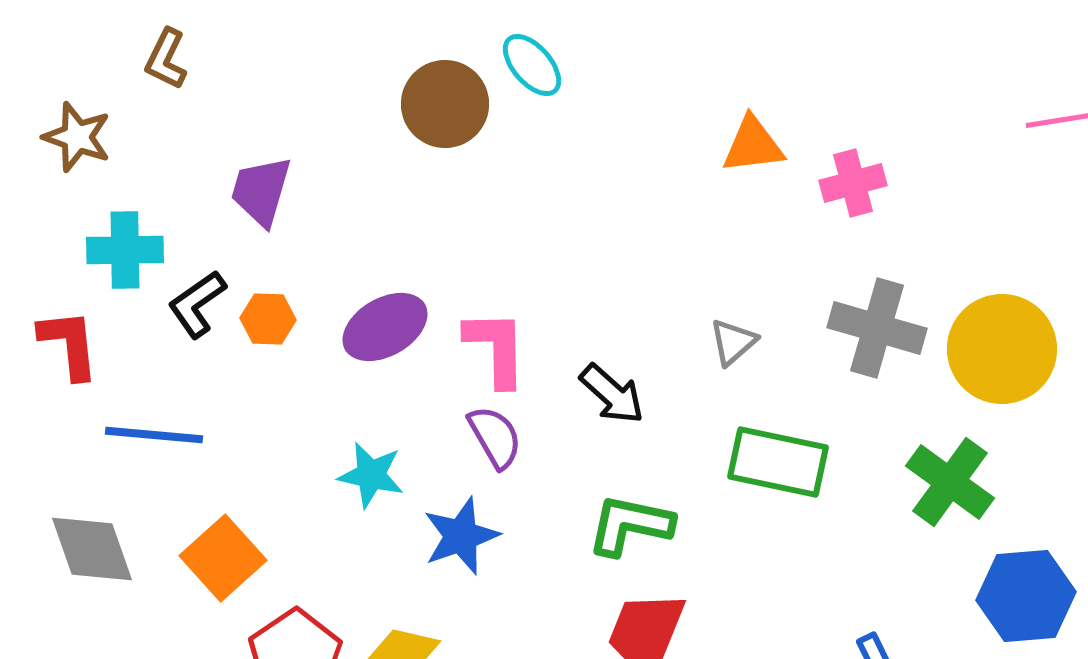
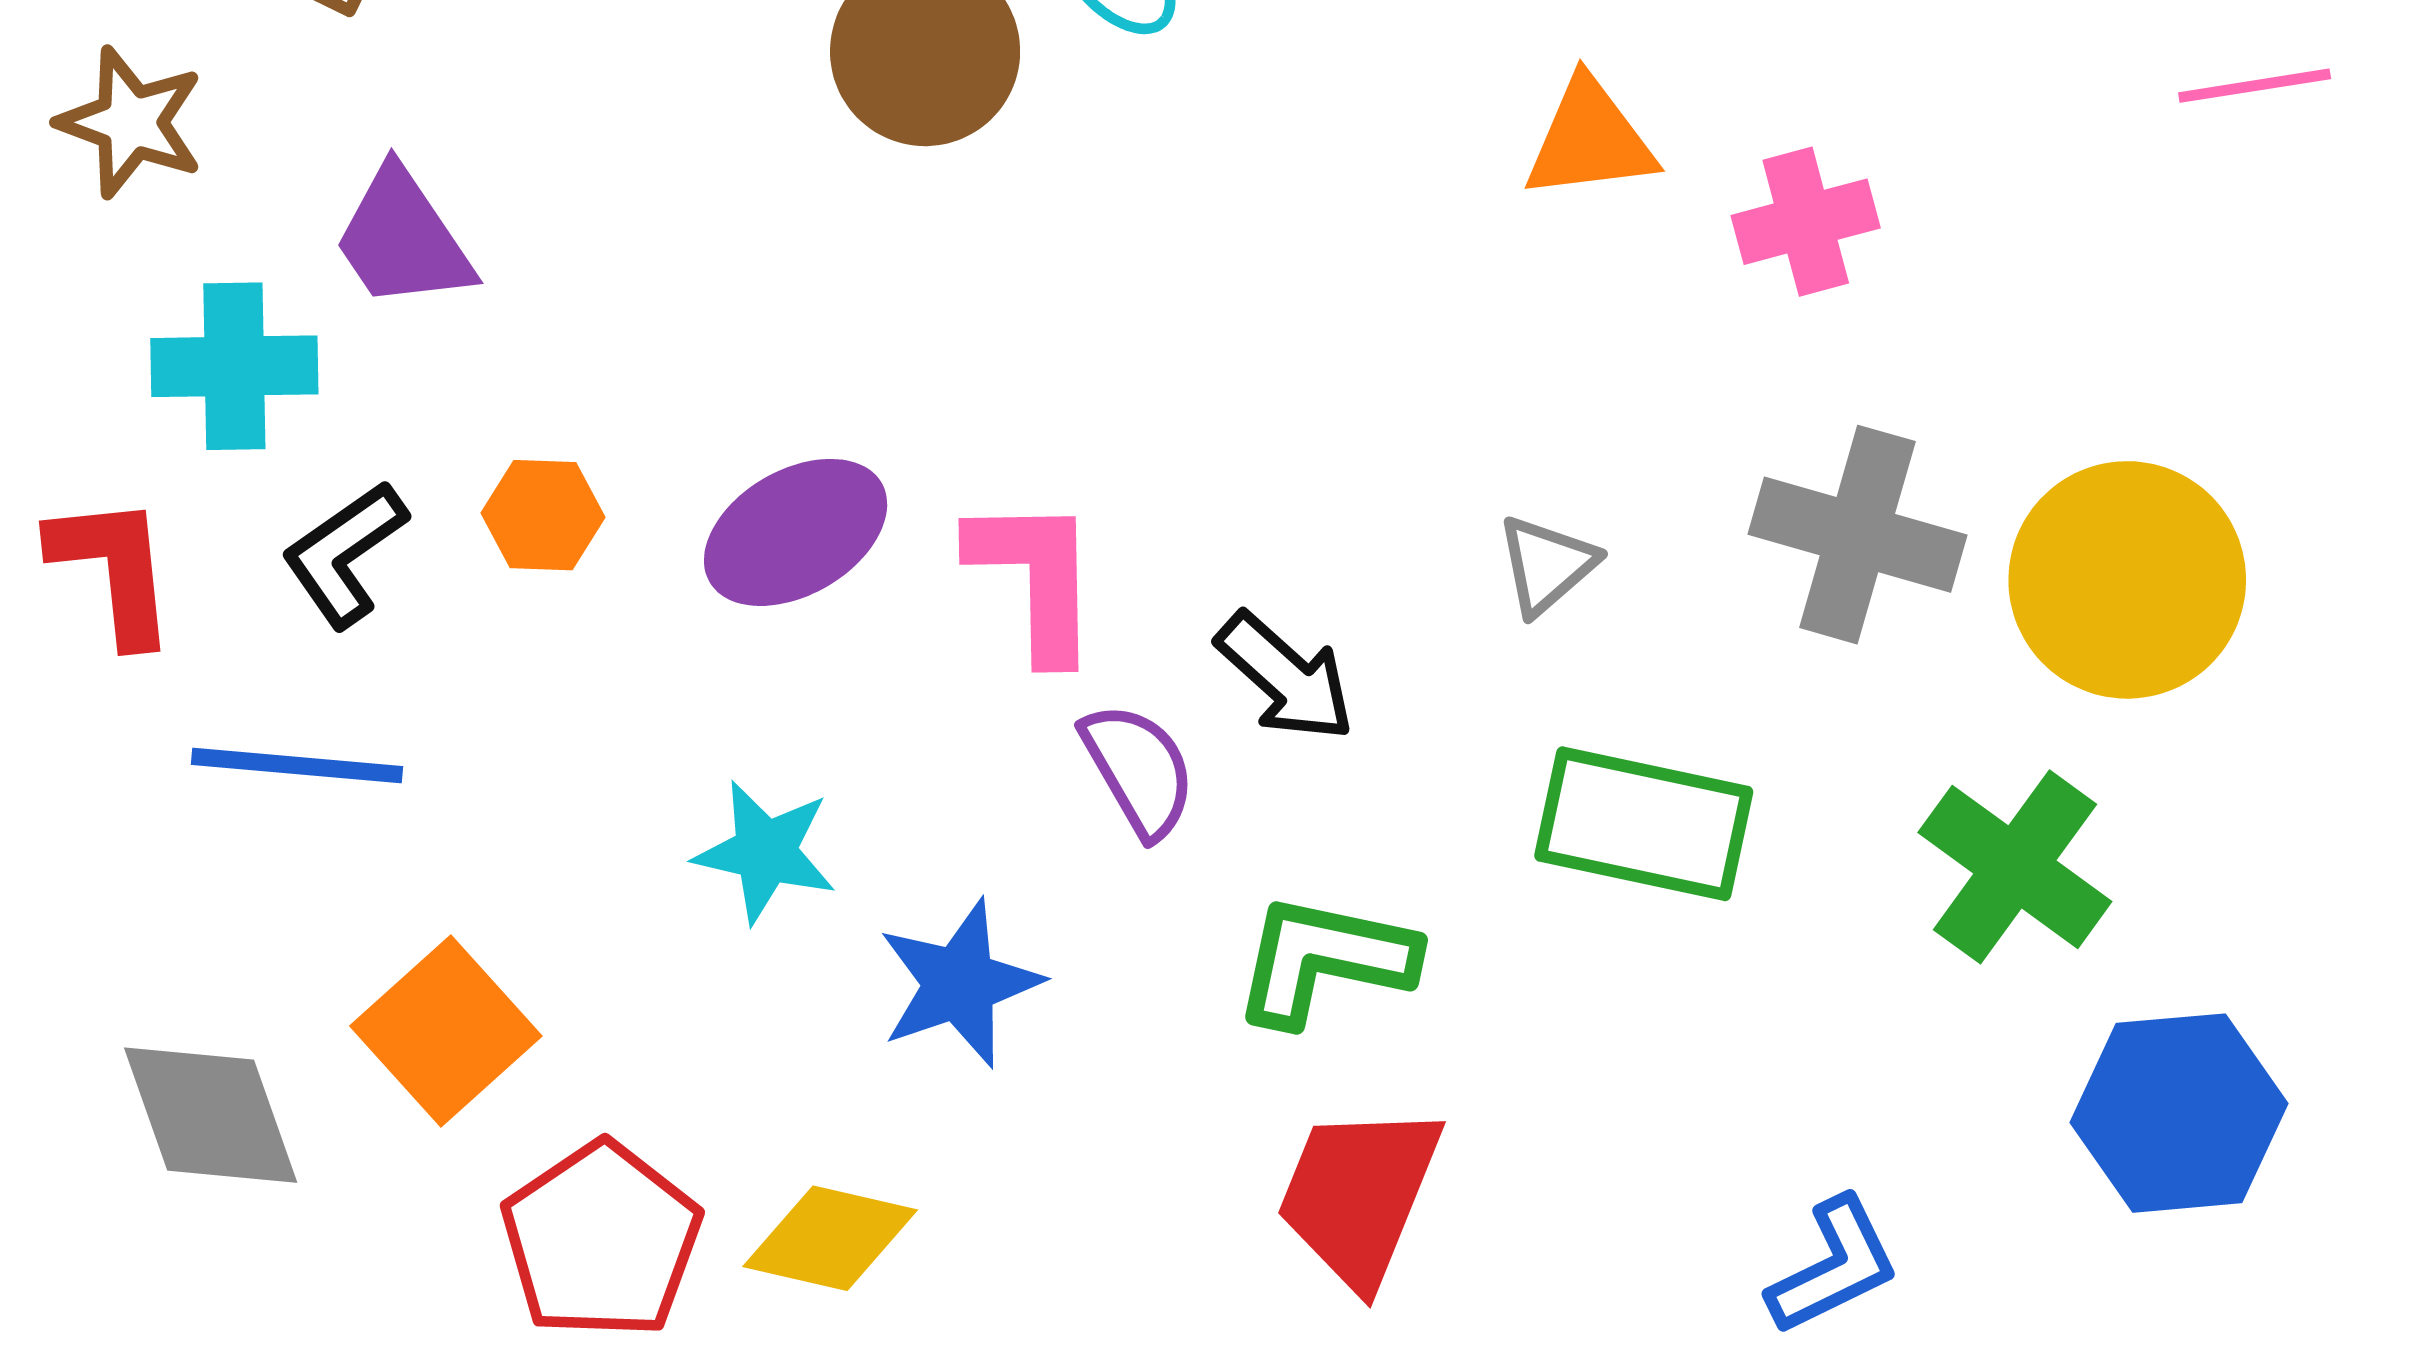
purple trapezoid: (261, 191) -> (403, 239), moved, turned -50
black L-shape: (197, 304) -> (344, 554), moved
purple semicircle: (495, 437) -> (1139, 770), moved
gray diamond: (92, 549) -> (211, 1115), moved

